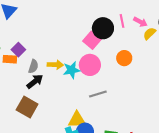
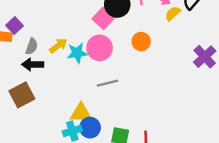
yellow arrow: (55, 65) -> (58, 46), turned -42
black arrow: (35, 81) -> (33, 64), turned -144
brown square: (27, 107) -> (22, 95), turned 30

